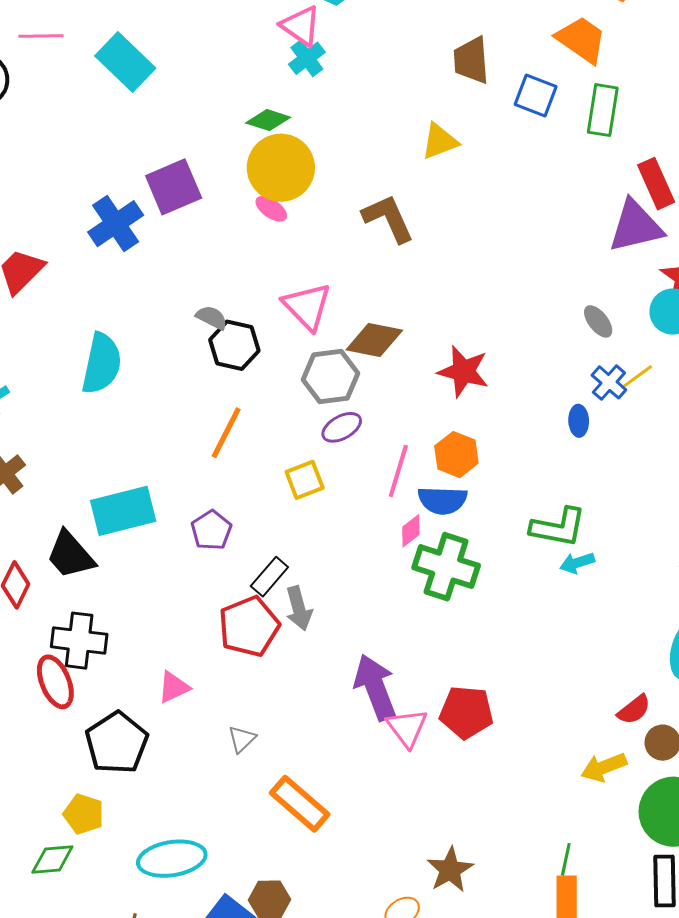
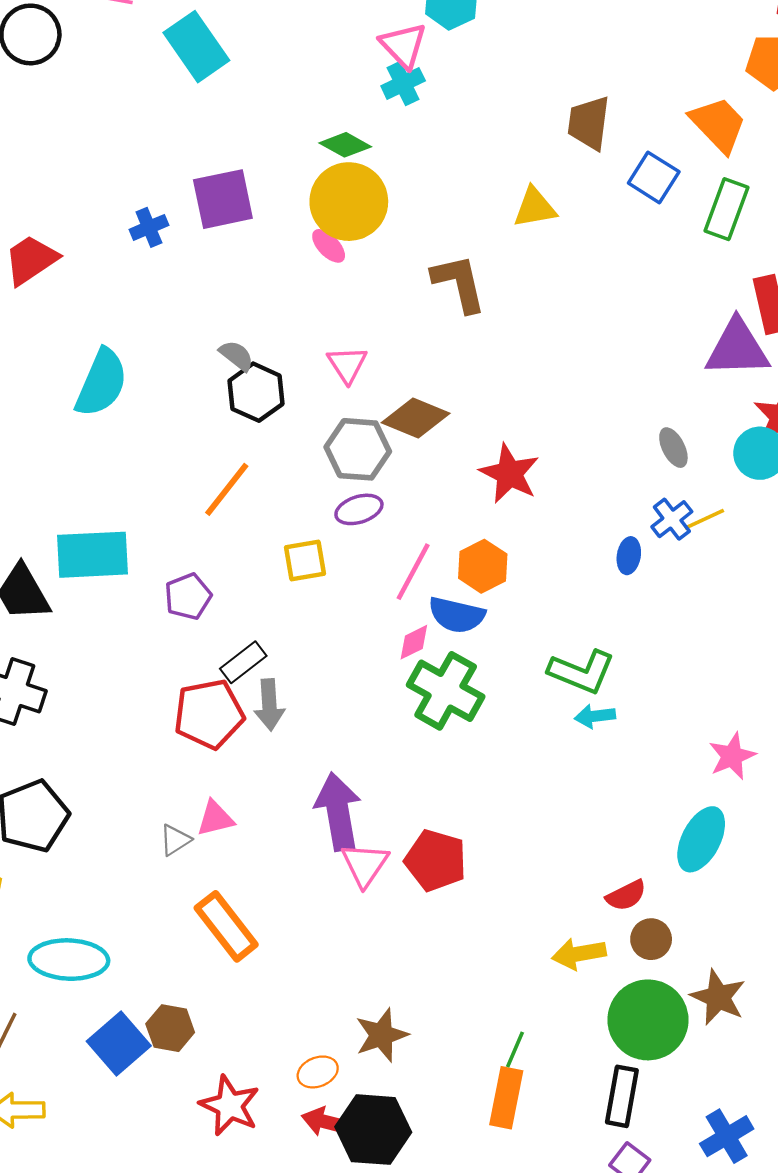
blue cross: (116, 224) -> (149, 227), size x0.6
pink triangle: (307, 306) -> (347, 364), size x0.7
pink triangle: (174, 687) -> (215, 818), moved

